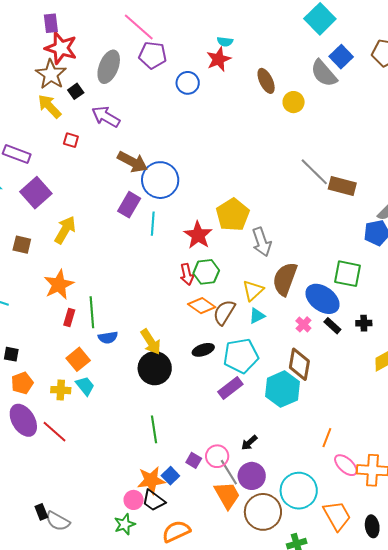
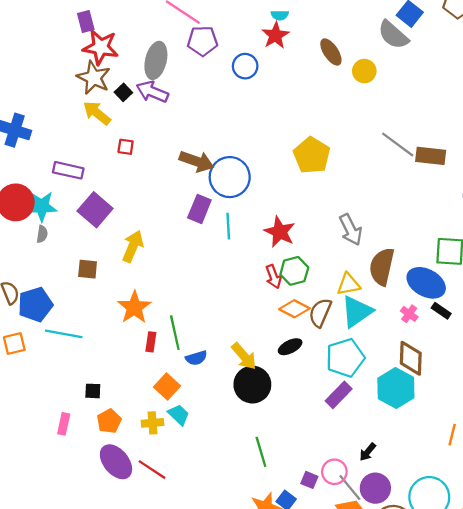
purple arrow: (106, 117) -> (152, 92), moved
yellow pentagon: (233, 215) -> (312, 155), moved
yellow triangle: (253, 290) -> (348, 284), turned 40
cyan triangle: (257, 316) -> (357, 312), size x1.8
black ellipse: (203, 350) -> (290, 347), moved

